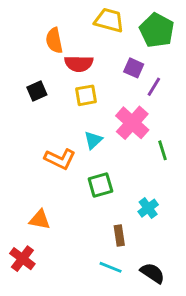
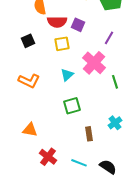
purple square: (134, 68) -> (78, 25), moved
orange L-shape: (60, 159) -> (29, 81), moved
cyan cross: (148, 208) -> (115, 123), moved
brown rectangle: (119, 236) -> (89, 134), moved
red cross: (22, 259) -> (48, 157), moved

